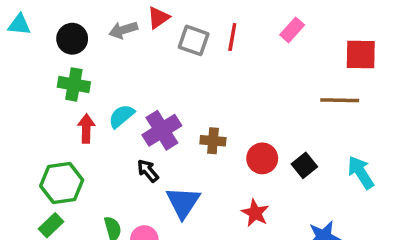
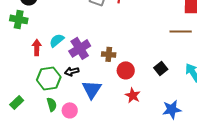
green cross: (74, 84) -> (19, 19), moved
red circle: (262, 158) -> (126, 70), moved
black arrow: (148, 171) -> (72, 71), turned -64
green hexagon: (62, 183) -> (49, 78), moved

